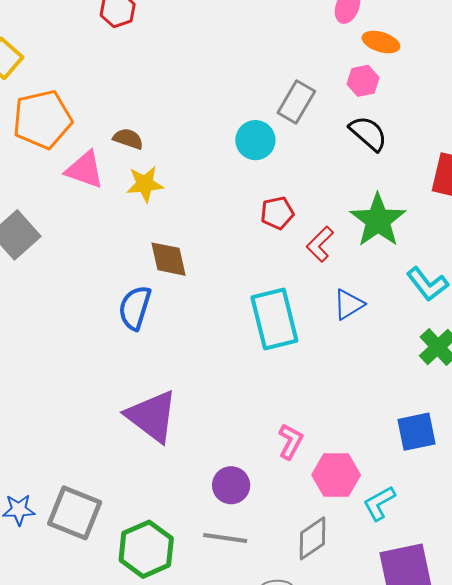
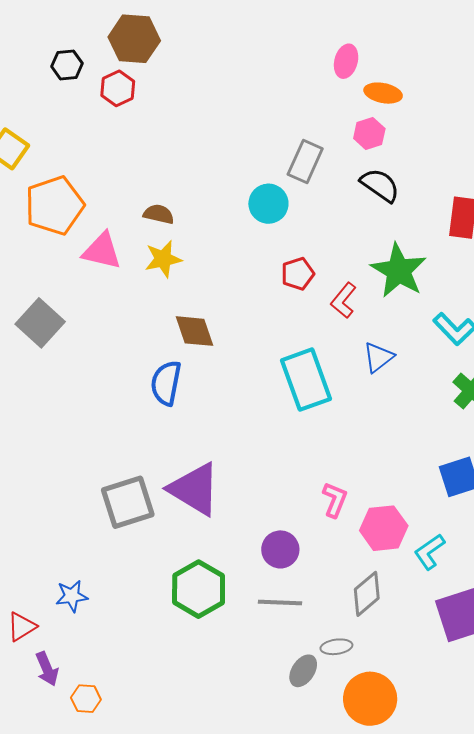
brown semicircle: (128, 139) -> (159, 214), moved
gray square: (75, 513) -> (128, 502), moved, turned -34
green hexagon: (146, 549) -> (199, 589), moved

